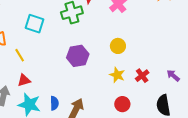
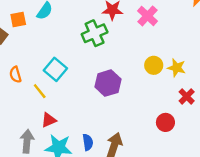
cyan square: (35, 24) -> (55, 69), moved, turned 30
yellow star: (117, 75) -> (177, 68), moved
red circle: (122, 104) -> (165, 122), moved

